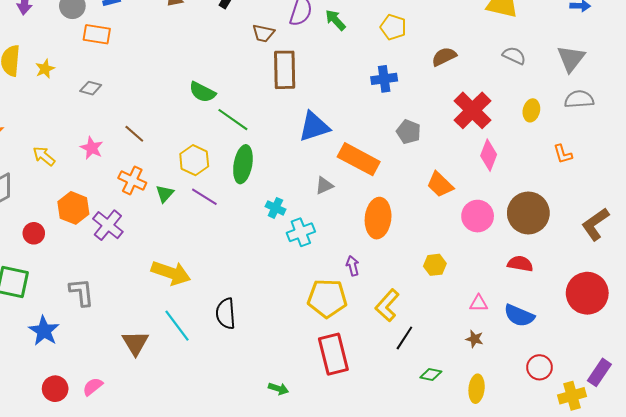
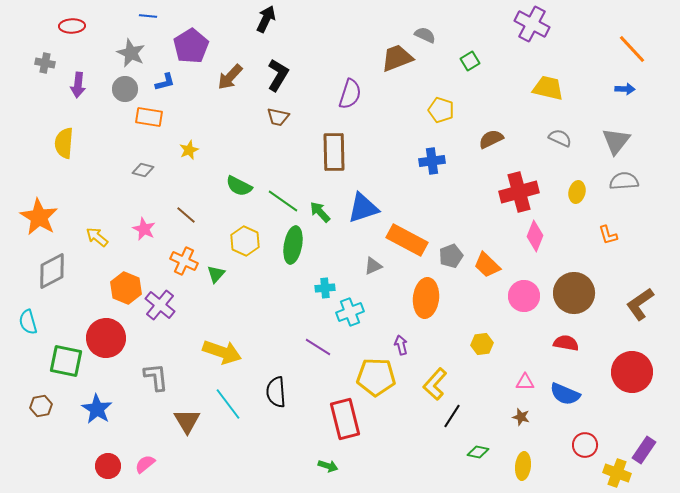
green arrow: (335, 20) -> (320, 212), moved
brown trapezoid: (263, 33) -> (278, 117), moved
yellow star: (45, 69) -> (189, 150), moved
green semicircle: (202, 92) -> (239, 186), moved
red cross: (472, 110) -> (519, 192), turned 30
gray pentagon: (408, 132) -> (451, 256), moved, turned 30
purple line: (204, 197) -> (318, 347), moved
cyan cross: (275, 208) -> (325, 288), turned -30
red circle: (34, 233) -> (106, 338), moved, size x1.8
gray L-shape: (82, 292) -> (156, 377), moved
red rectangle: (333, 354) -> (345, 419), moved
yellow cross: (572, 396) -> (617, 473), turned 36

